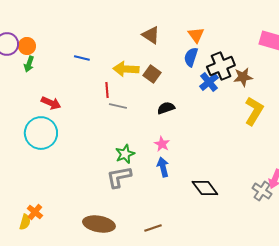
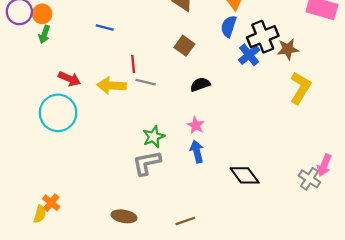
yellow arrow: (126, 69) -> (111, 86), moved
brown ellipse: (99, 224) -> (124, 216), size x0.7

